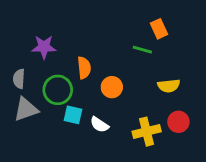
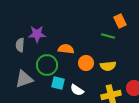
orange semicircle: (84, 68) -> (66, 49), turned -77
gray semicircle: (19, 79) -> (20, 45), moved
yellow semicircle: (169, 86) -> (108, 66), moved

